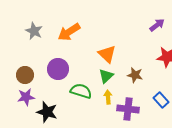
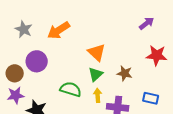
purple circle: (58, 69) -> (37, 61), moved
blue rectangle: (161, 100) -> (151, 98), turned -35

